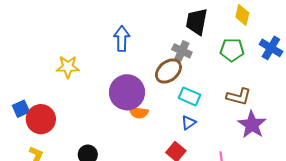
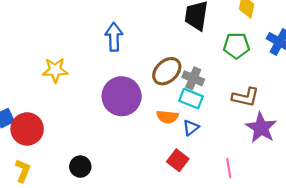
gray cross: (182, 51) -> (193, 78), moved
orange semicircle: (139, 112) -> (167, 117), moved

